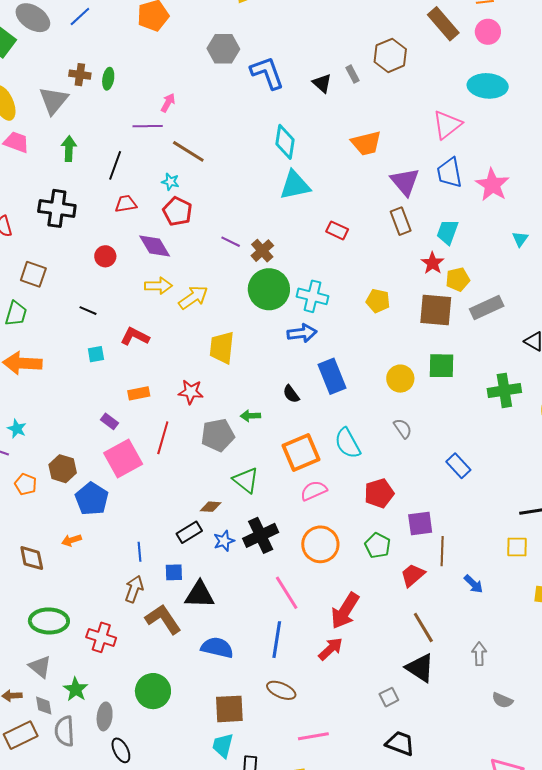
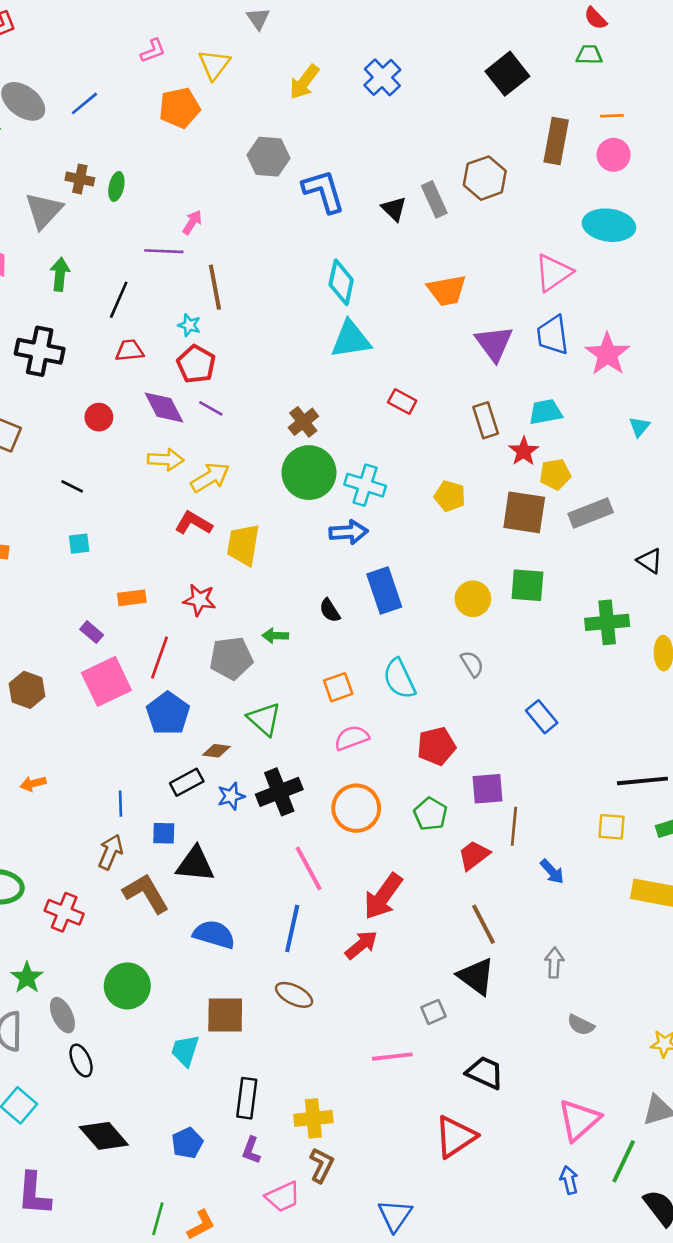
brown rectangle: (443, 24) -> (556, 141), turned 48
gray rectangle: (352, 74) -> (434, 199), size x1.5
brown line: (188, 151) -> (215, 287), turned 44
brown rectangle: (401, 221) -> (486, 420), moved
cyan trapezoid: (447, 232) -> (545, 412), turned 56
purple line: (231, 242) -> (211, 408), moved
red L-shape: (135, 336) -> (194, 523), moved
orange square: (301, 452) -> (338, 687), size x0.6
blue pentagon: (92, 499) -> (168, 713), moved
gray ellipse: (105, 716) -> (62, 1015), turned -36
pink line: (313, 736) -> (392, 1057), moved
black trapezoid: (400, 743) -> (485, 1073), moved
cyan trapezoid: (223, 745) -> (185, 1051), moved

